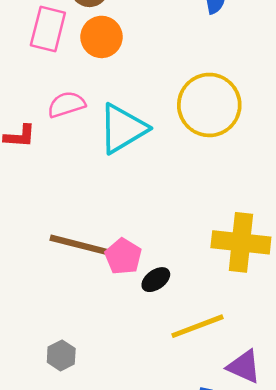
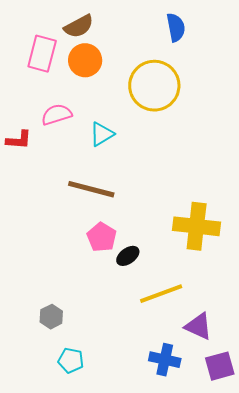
yellow circle: (209, 105) -> (154, 86), moved
cyan triangle: (123, 129) -> (102, 134), size x0.6
brown line: (78, 245) -> (91, 189), moved

